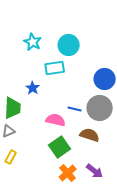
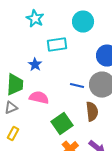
cyan circle: (69, 45) -> (83, 22), moved
pink semicircle: (56, 120) -> (39, 98), moved
brown semicircle: (90, 135) -> (92, 112), turned 66

